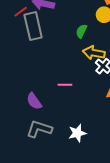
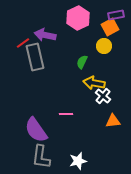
purple semicircle: (34, 101) -> (36, 130), size x1.5
gray L-shape: (39, 129) -> (41, 157), turned -100

